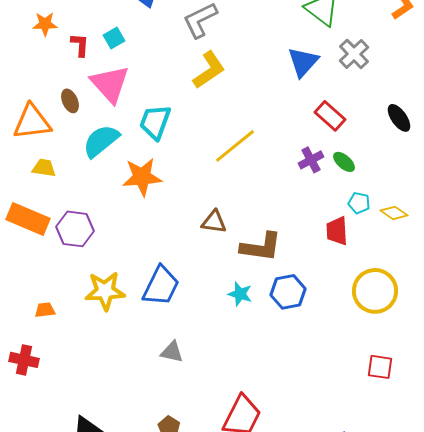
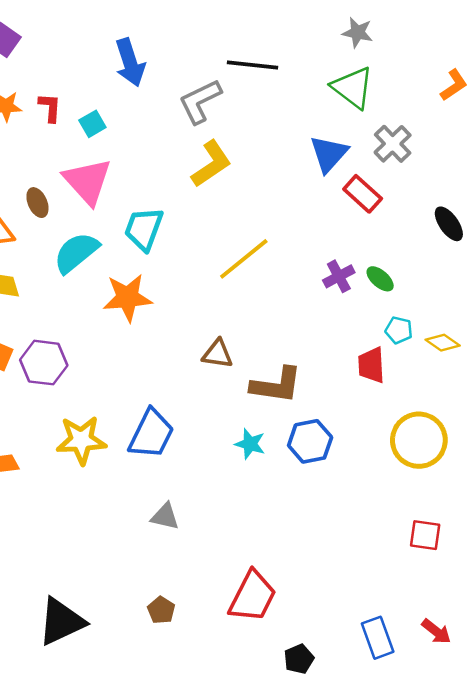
red L-shape: (80, 45) -> (50, 108), moved
red rectangle: (330, 116) -> (363, 194), moved

